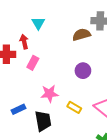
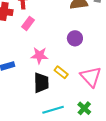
black trapezoid: (43, 121) -> (41, 83), moved

